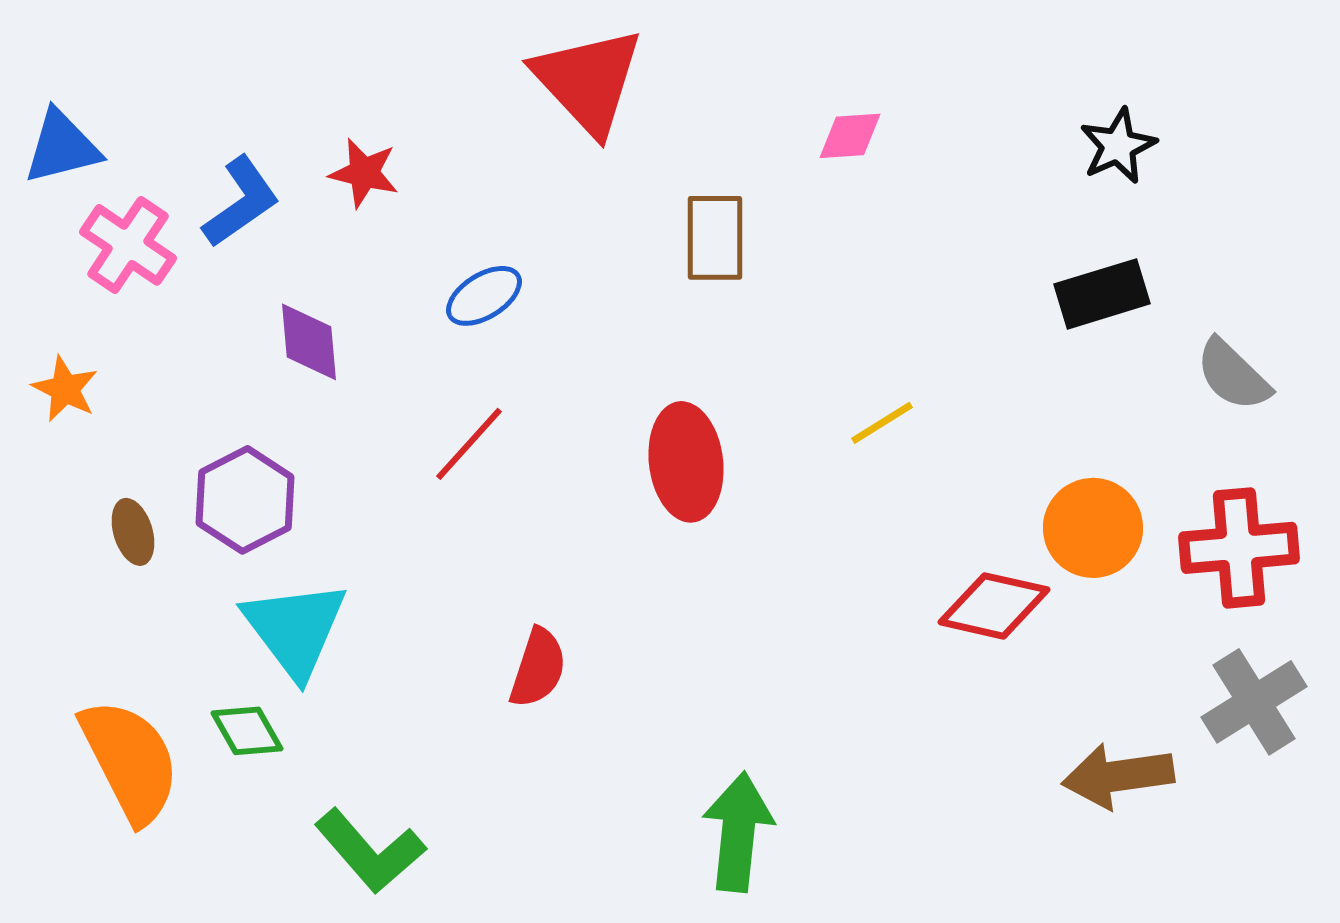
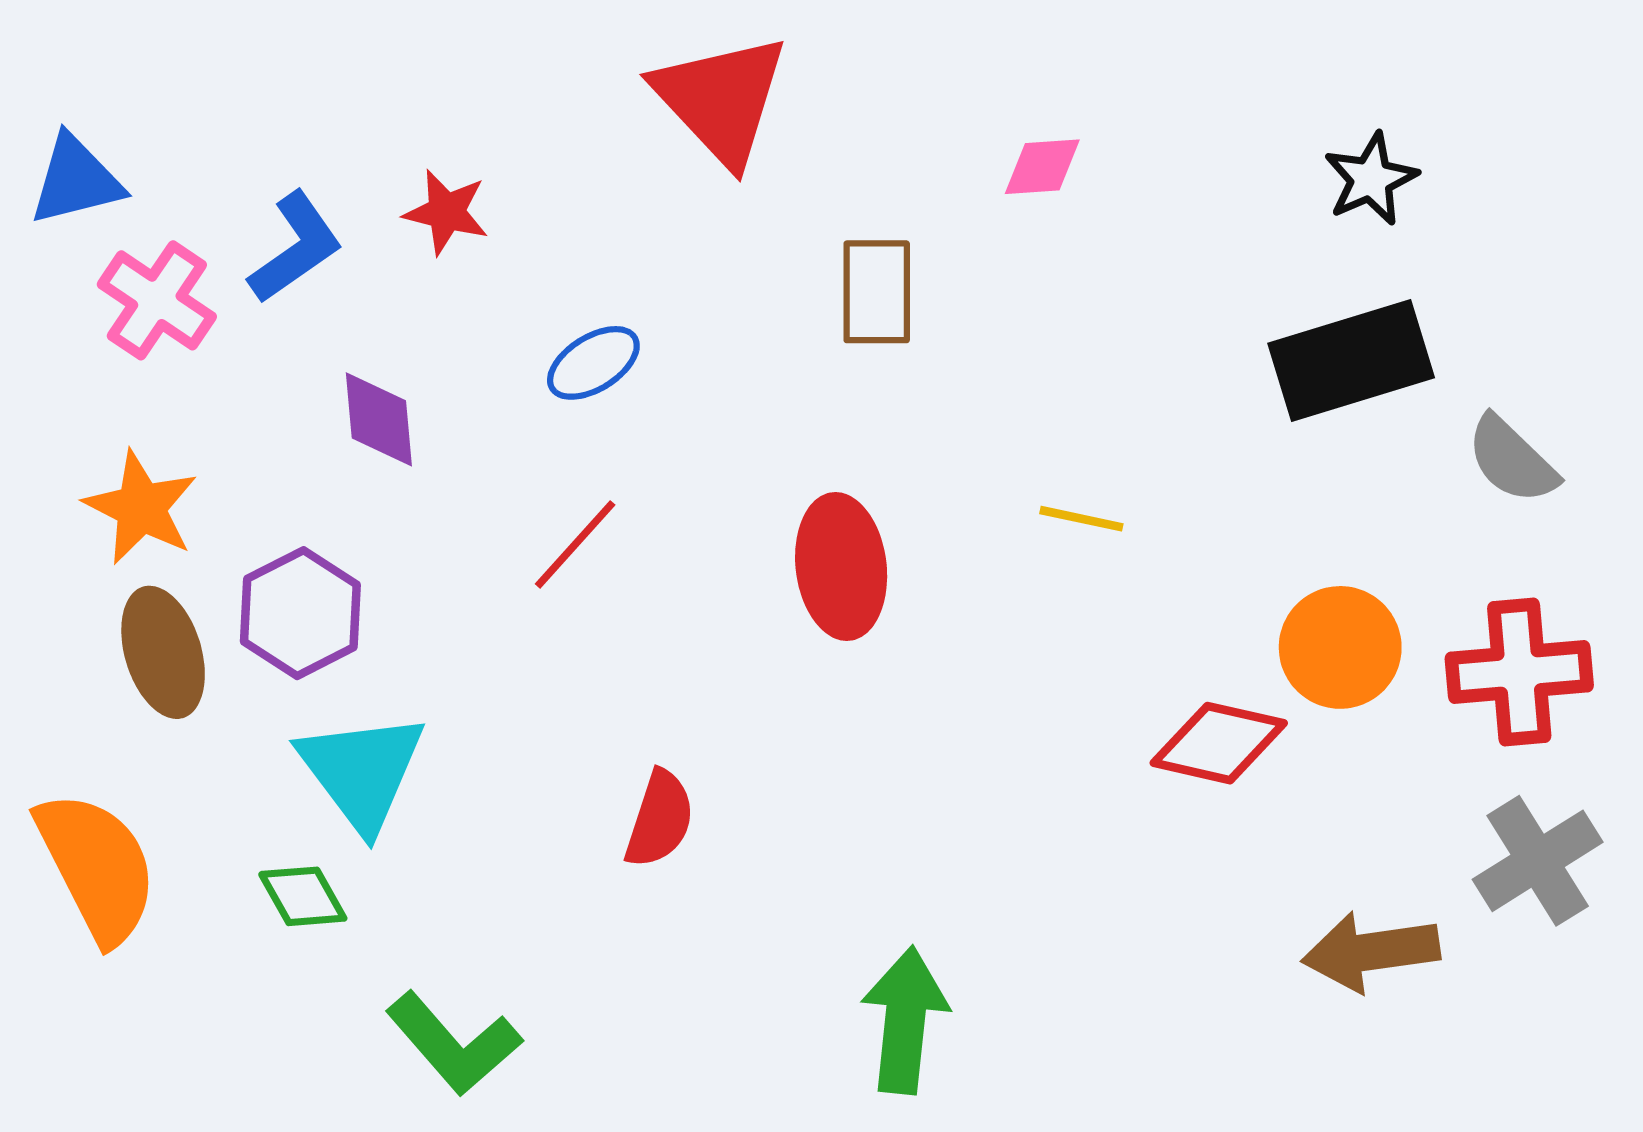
black rectangle: (1102, 294) -> (1351, 361), size x1.4
orange star: (65, 389) -> (141, 508), moved, size x1.4
yellow line: (882, 423) -> (1081, 519), turned 44
brown ellipse: (133, 532) -> (163, 652), size x1.6
orange semicircle: (130, 761) -> (97, 867), moved

